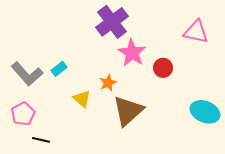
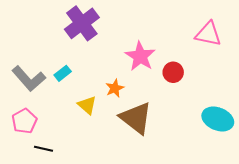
purple cross: (112, 22) -> (82, 23), moved
brown triangle: (128, 111) -> (136, 118), turned -40

